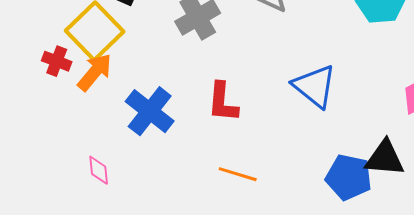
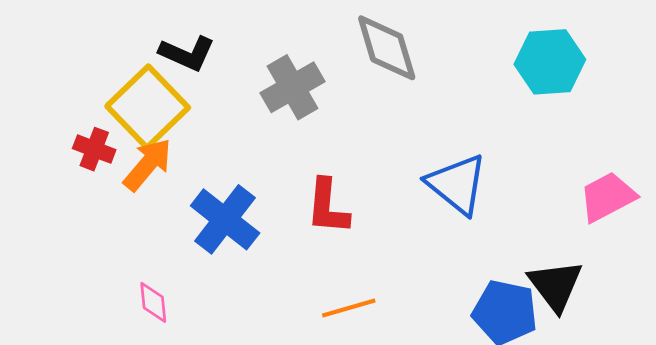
black triangle: (385, 158) -> (555, 285), turned 48
orange line: (238, 174) -> (349, 308), turned -33

